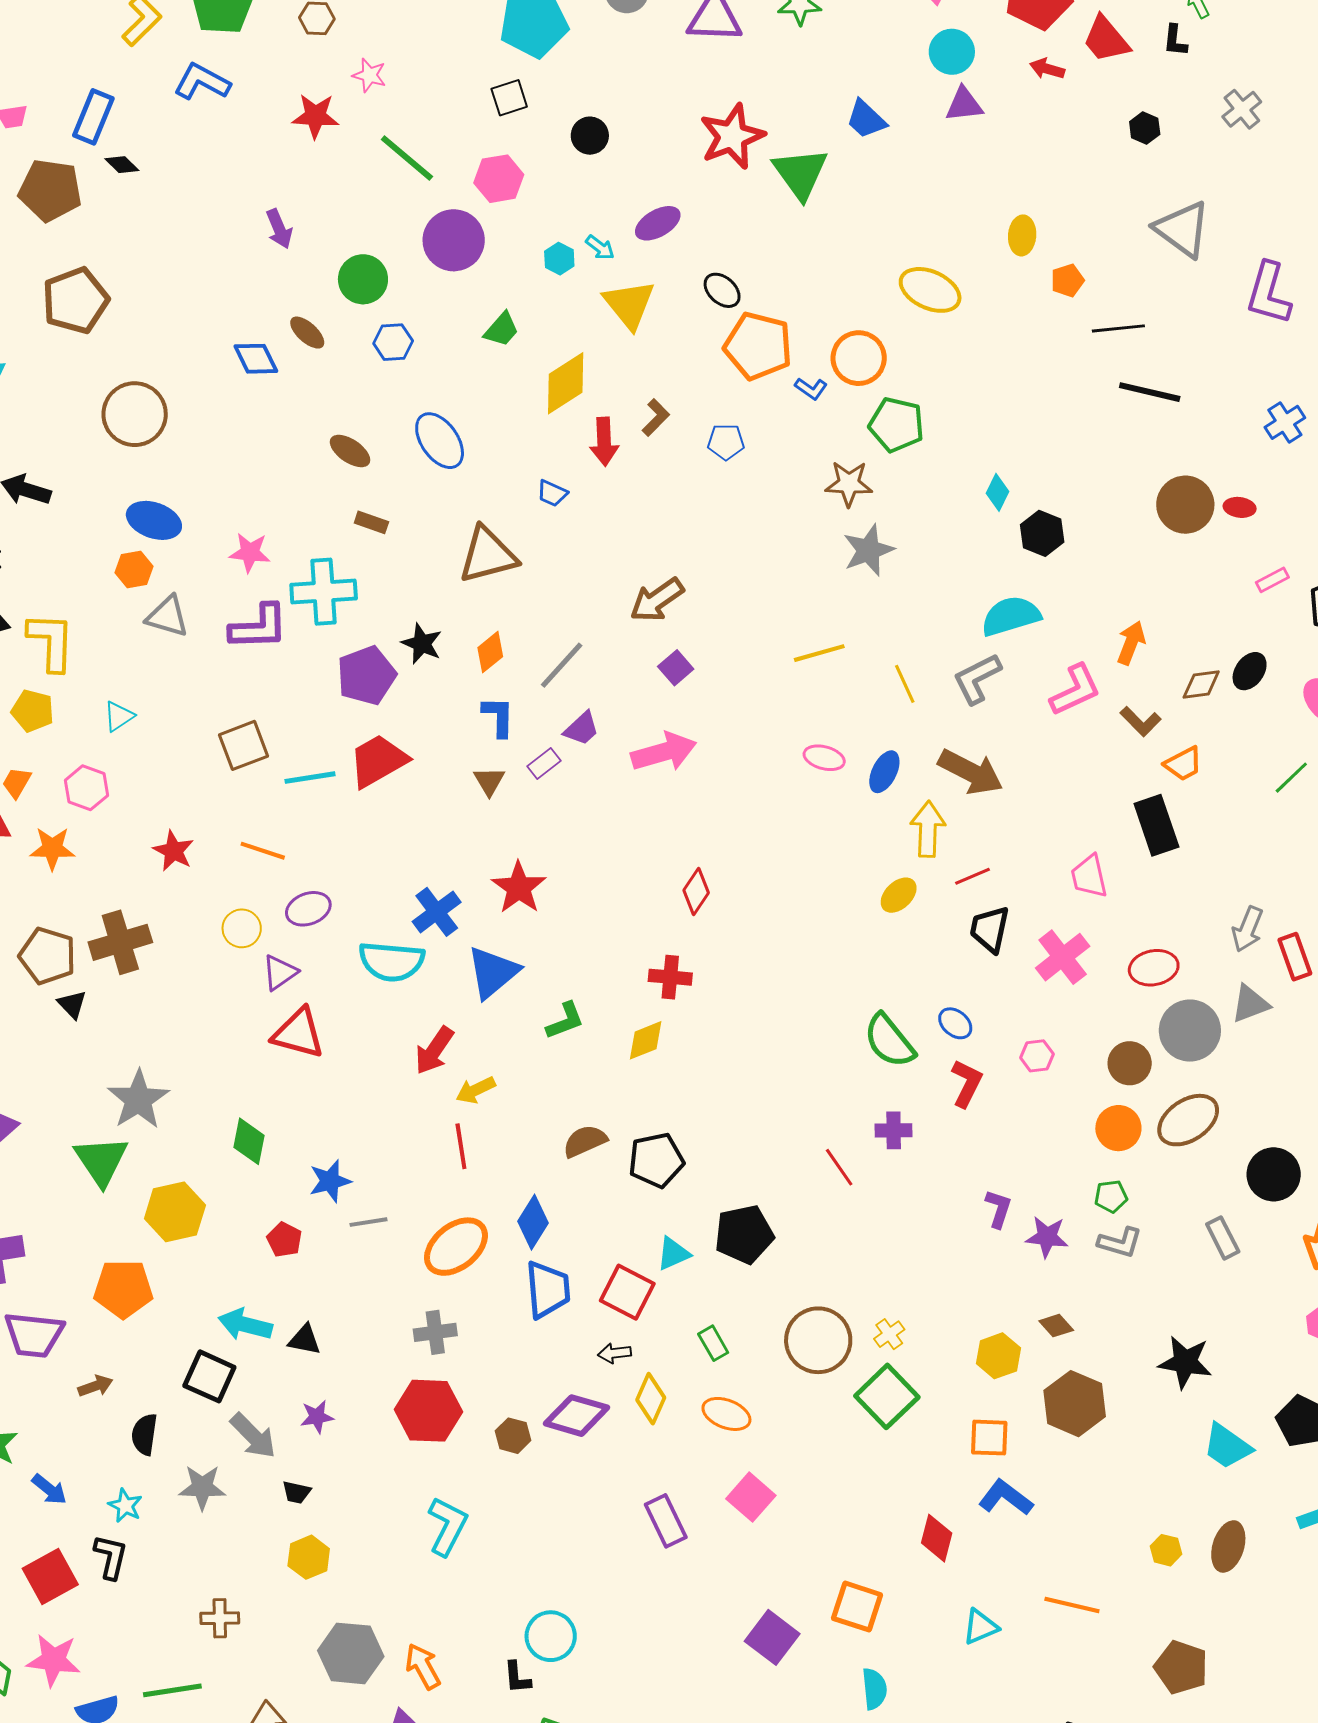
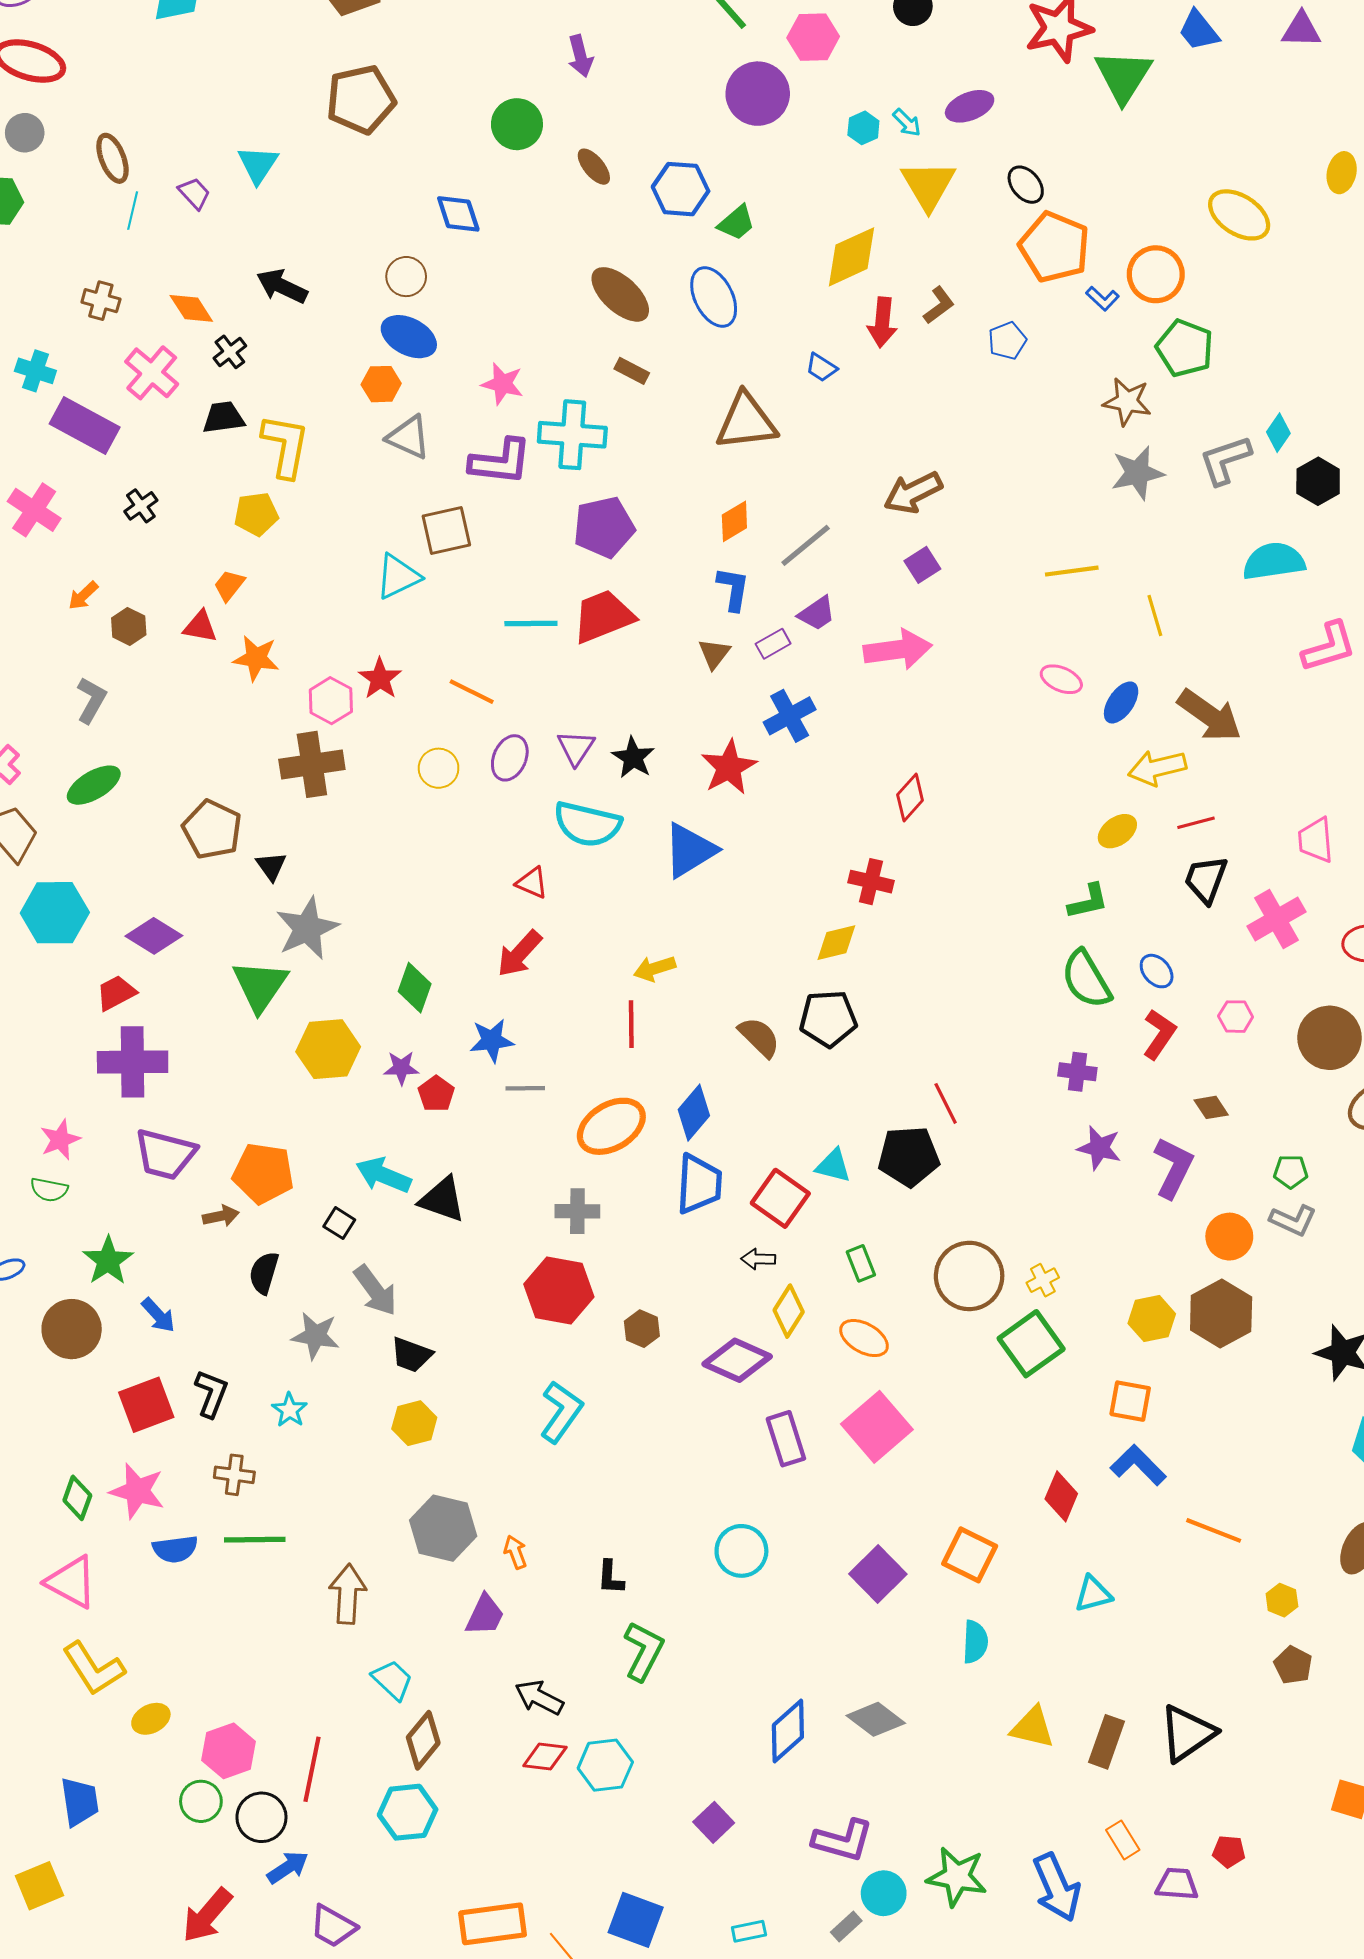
green circle: (363, 279) -> (517, 124), moved
green trapezoid: (502, 329) -> (736, 223), moved
blue hexagon: (393, 342) -> (681, 189), size x1.4
blue diamond: (256, 359) -> (458, 214), moved
brown circle: (135, 414) -> (406, 277), moved, size x0.6
blue pentagon: (726, 442) -> (1007, 341), turned -30
brown ellipse: (350, 451) -> (620, 294), size x1.5
black star: (422, 644) -> (633, 758), moved
gray L-shape: (977, 679) -> (1225, 460), moved
yellow pentagon: (33, 711) -> (256, 514), turned -30
cyan triangle: (119, 716) -> (398, 576), moved, size x1.4
brown square: (244, 745) -> (446, 531), moved
pink hexagon: (86, 788) -> (331, 701), moved
yellow arrow: (928, 829) -> (1157, 768), turned -114
purple ellipse: (308, 909) -> (510, 758), turned -54
blue cross: (437, 912) -> (790, 716), moved
brown pentagon: (48, 956) -> (212, 829), moved
purple triangle: (280, 973) -> (576, 748), moved, turned -30
black triangle: (72, 1004) -> (271, 866), moved
green L-shape: (565, 1021) -> (1088, 901), moved
red triangle: (298, 1033) -> (532, 883), moved, size x0.6
red arrow: (434, 1050) -> (519, 954), moved
brown circle: (1130, 1063) -> (1330, 1038), size x1.4
orange circle: (1118, 1128) -> (1229, 1237), moved
brown semicircle: (585, 1141) -> (759, 1037), turned 60
black pentagon: (656, 1160) -> (828, 1019), moved
red line: (839, 1167) -> (946, 1103), moved
purple L-shape: (998, 1209) -> (1173, 1168), size x1.5
purple star: (1047, 1237) -> (1099, 1148), moved
cyan triangle: (673, 1254) -> (833, 1166), turned 30
orange pentagon: (123, 1289) -> (263, 1173), moved
brown diamond: (1056, 1326) -> (1211, 1107), moved
black triangle: (305, 1340) -> (442, 1199), size x1.4
black square: (209, 1376) -> (339, 1223), size x0.6
brown hexagon: (1075, 1404) -> (1221, 1314), moved
purple diamond: (576, 1416) -> (737, 1360), moved
purple star: (317, 1417) -> (401, 1068), moved
black trapezoid: (296, 1492) -> (411, 1355), size x1.4
pink square: (751, 1497) -> (877, 1427), size x1.4
cyan star: (125, 1506) -> (290, 1410), moved
yellow hexagon: (1166, 1550) -> (1282, 1600), moved
orange line: (1072, 1605) -> (1214, 1530), moved
brown cross: (220, 1618) -> (234, 1475), moved
cyan circle: (551, 1636) -> (741, 1551), moved
orange arrow: (423, 1666) -> (515, 1552), size x0.7
brown pentagon: (1181, 1667) -> (1293, 1665), size x0.7

